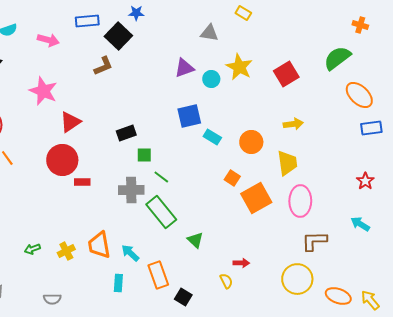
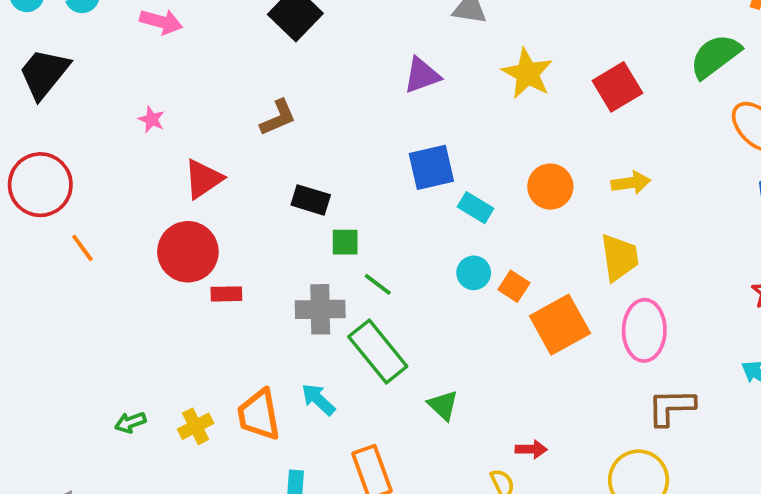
brown L-shape: (103, 66) -> (278, 118), moved
cyan circle: (211, 79) -> (474, 273), moved
pink star: (43, 91) -> (151, 119), size x0.5
black rectangle: (126, 133) -> (311, 200), turned 36
orange circle: (251, 142) -> (550, 187), moved
cyan arrow: (130, 253) -> (318, 399), moved

